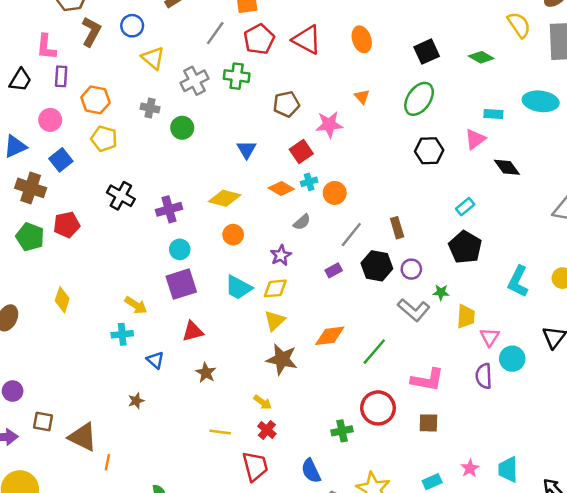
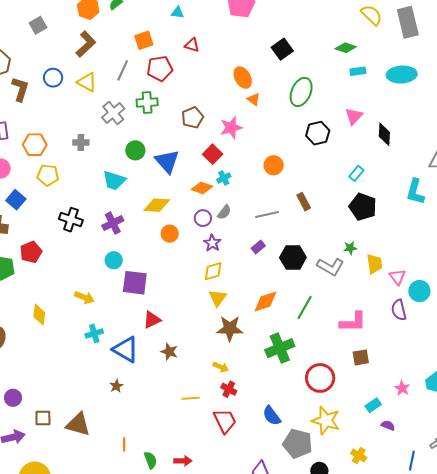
red pentagon: (259, 39) -> (160, 68), turned 30
orange ellipse: (362, 39) -> (243, 78), moved
red triangle: (307, 40) -> (192, 45), moved, size x0.6
black square: (427, 52) -> (282, 49), moved
yellow triangle: (153, 58) -> (87, 82), moved
cyan rectangle: (493, 114) -> (358, 71), moved
green circle: (182, 128) -> (135, 150), moved
blue triangle: (247, 149) -> (167, 161), size x1.5
black diamond: (507, 167) -> (384, 134), turned 50
orange circle: (335, 193) -> (274, 165), moved
gray line: (351, 234) -> (267, 215), turned 50
cyan circle: (180, 249) -> (114, 260), moved
black hexagon: (377, 266) -> (293, 258), moved
purple circle: (411, 269) -> (203, 218), moved
cyan L-shape: (518, 281) -> (415, 192), moved
purple square: (181, 284) -> (135, 283), turned 36
cyan trapezoid: (238, 287) -> (114, 180), moved
yellow arrow: (136, 305) -> (84, 297), moved
blue triangle: (155, 360) -> (126, 349), size x1.8
red circle: (378, 408) -> (320, 378), moved
green cross: (342, 431) -> (280, 348), moved, size x1.6
orange line: (107, 462) -> (124, 444), moved

